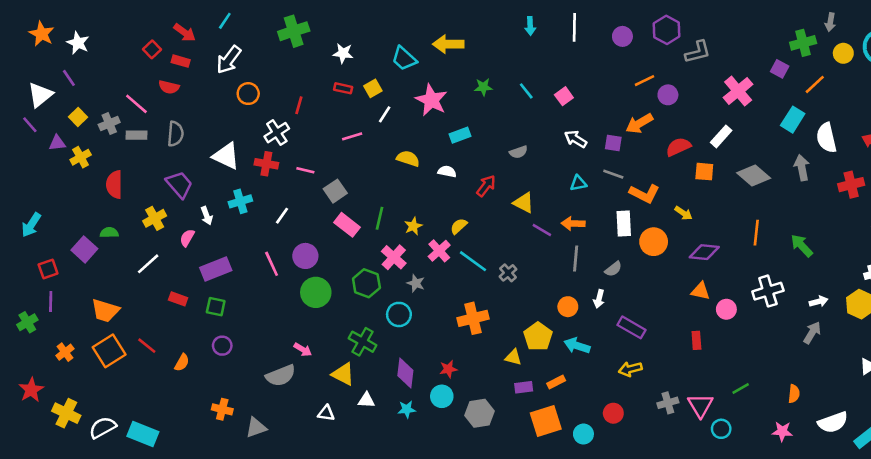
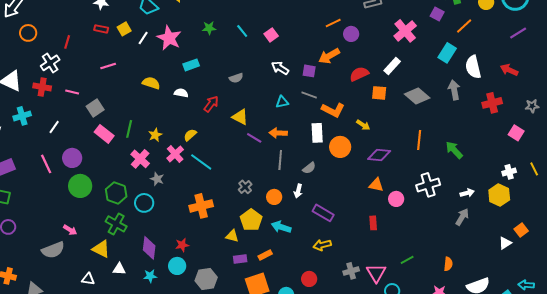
white line: (385, 114) -> (143, 38), moved
gray cross: (508, 273) -> (245, 187), moved
green hexagon: (366, 283) -> (116, 193), moved

